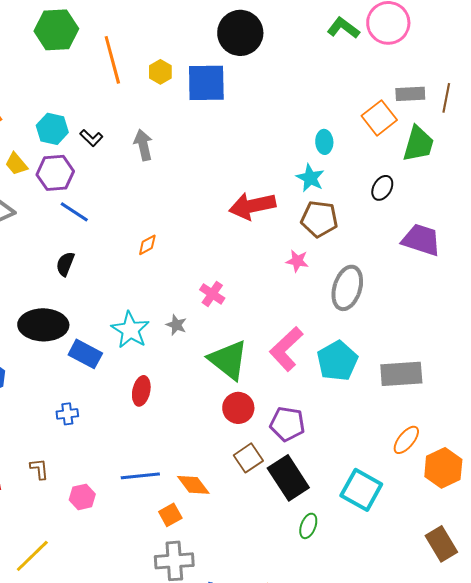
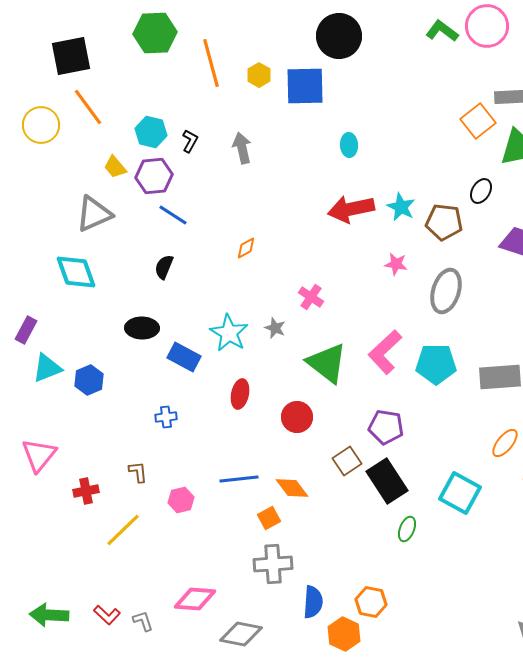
black L-shape: (91, 138) -> (190, 141), turned -105
cyan ellipse: (324, 142) -> (349, 145), moved
cyan star: (310, 178) -> (401, 207), moved
brown pentagon: (319, 219) -> (444, 222), moved
black ellipse: (43, 325) -> (142, 328), size x0.7
cyan pentagon: (337, 361) -> (436, 364), turned 30
red circle: (238, 408) -> (297, 417), moved
yellow line: (32, 556) -> (123, 530), moved

